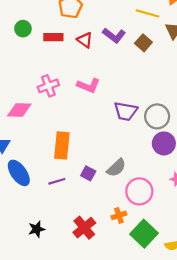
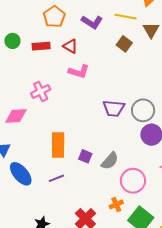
purple L-shape: (114, 35) -> (92, 22), moved
pink L-shape: (89, 86) -> (79, 72), moved
purple square: (88, 173) -> (85, 156), moved

